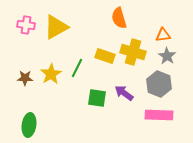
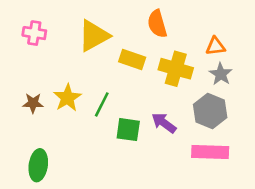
yellow triangle: (56, 27) -> (94, 36), moved
yellow rectangle: (105, 56) -> (132, 59), moved
green line: (77, 68) -> (102, 104), moved

